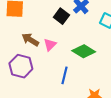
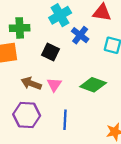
black square: (61, 16) -> (51, 52), moved
blue line: (64, 75) -> (65, 120), moved

